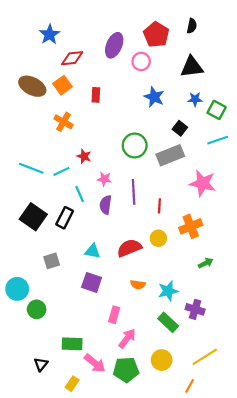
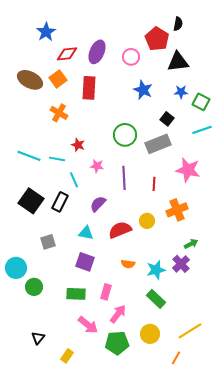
red pentagon: (156, 34) -> (157, 39), moved
purple ellipse: (114, 45) -> (97, 52), moved
red rectangle: (96, 95) -> (89, 88), size x1.6
cyan line: (61, 171) -> (57, 159), turned 35
purple semicircle: (106, 205) -> (98, 204), moved, turned 36
red line: (159, 206) -> (154, 184), moved
purple cross: (195, 309) -> (181, 264), moved, turned 30
green rectangle: (72, 344) -> (76, 294), moved
pink arrow: (95, 363) -> (88, 325), moved

